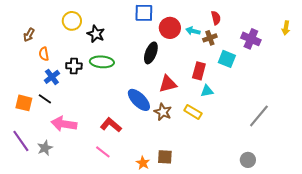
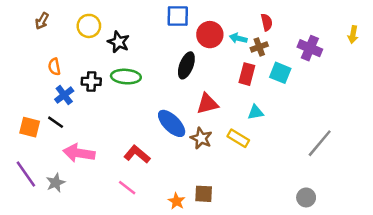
brown arrow: (29, 35) -> (42, 21), moved
red rectangle: (199, 71) -> (247, 74), moved

